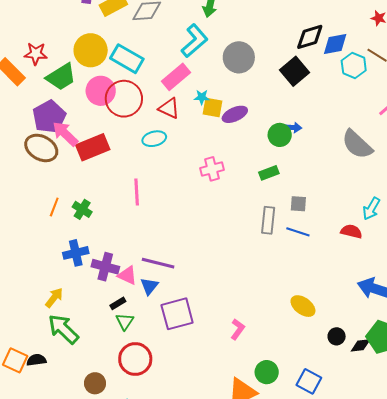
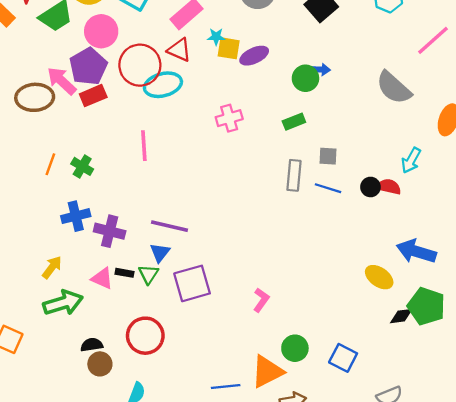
red circle: (124, 99) -> (140, 65), moved
purple pentagon: (49, 117) -> (88, 66), moved
cyan ellipse: (154, 139) -> (163, 85), size x1.4
red rectangle: (93, 147) -> (93, 96), size x0.7
brown ellipse: (41, 148) -> (35, 97), turned -32
pink triangle: (127, 275) -> (102, 278), moved
black rectangle: (118, 303) -> (125, 273), turned 42
yellow ellipse: (303, 306) -> (379, 277), moved
green triangle: (125, 321) -> (148, 274), moved
green arrow: (63, 329) -> (63, 303), turned 120
black circle: (337, 336) -> (370, 187), moved
black semicircle: (36, 360) -> (92, 345), moved

